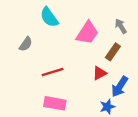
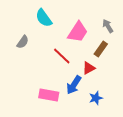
red line: (53, 72) -> (62, 56), moved, turned 60
blue arrow: (120, 87) -> (74, 85), moved

